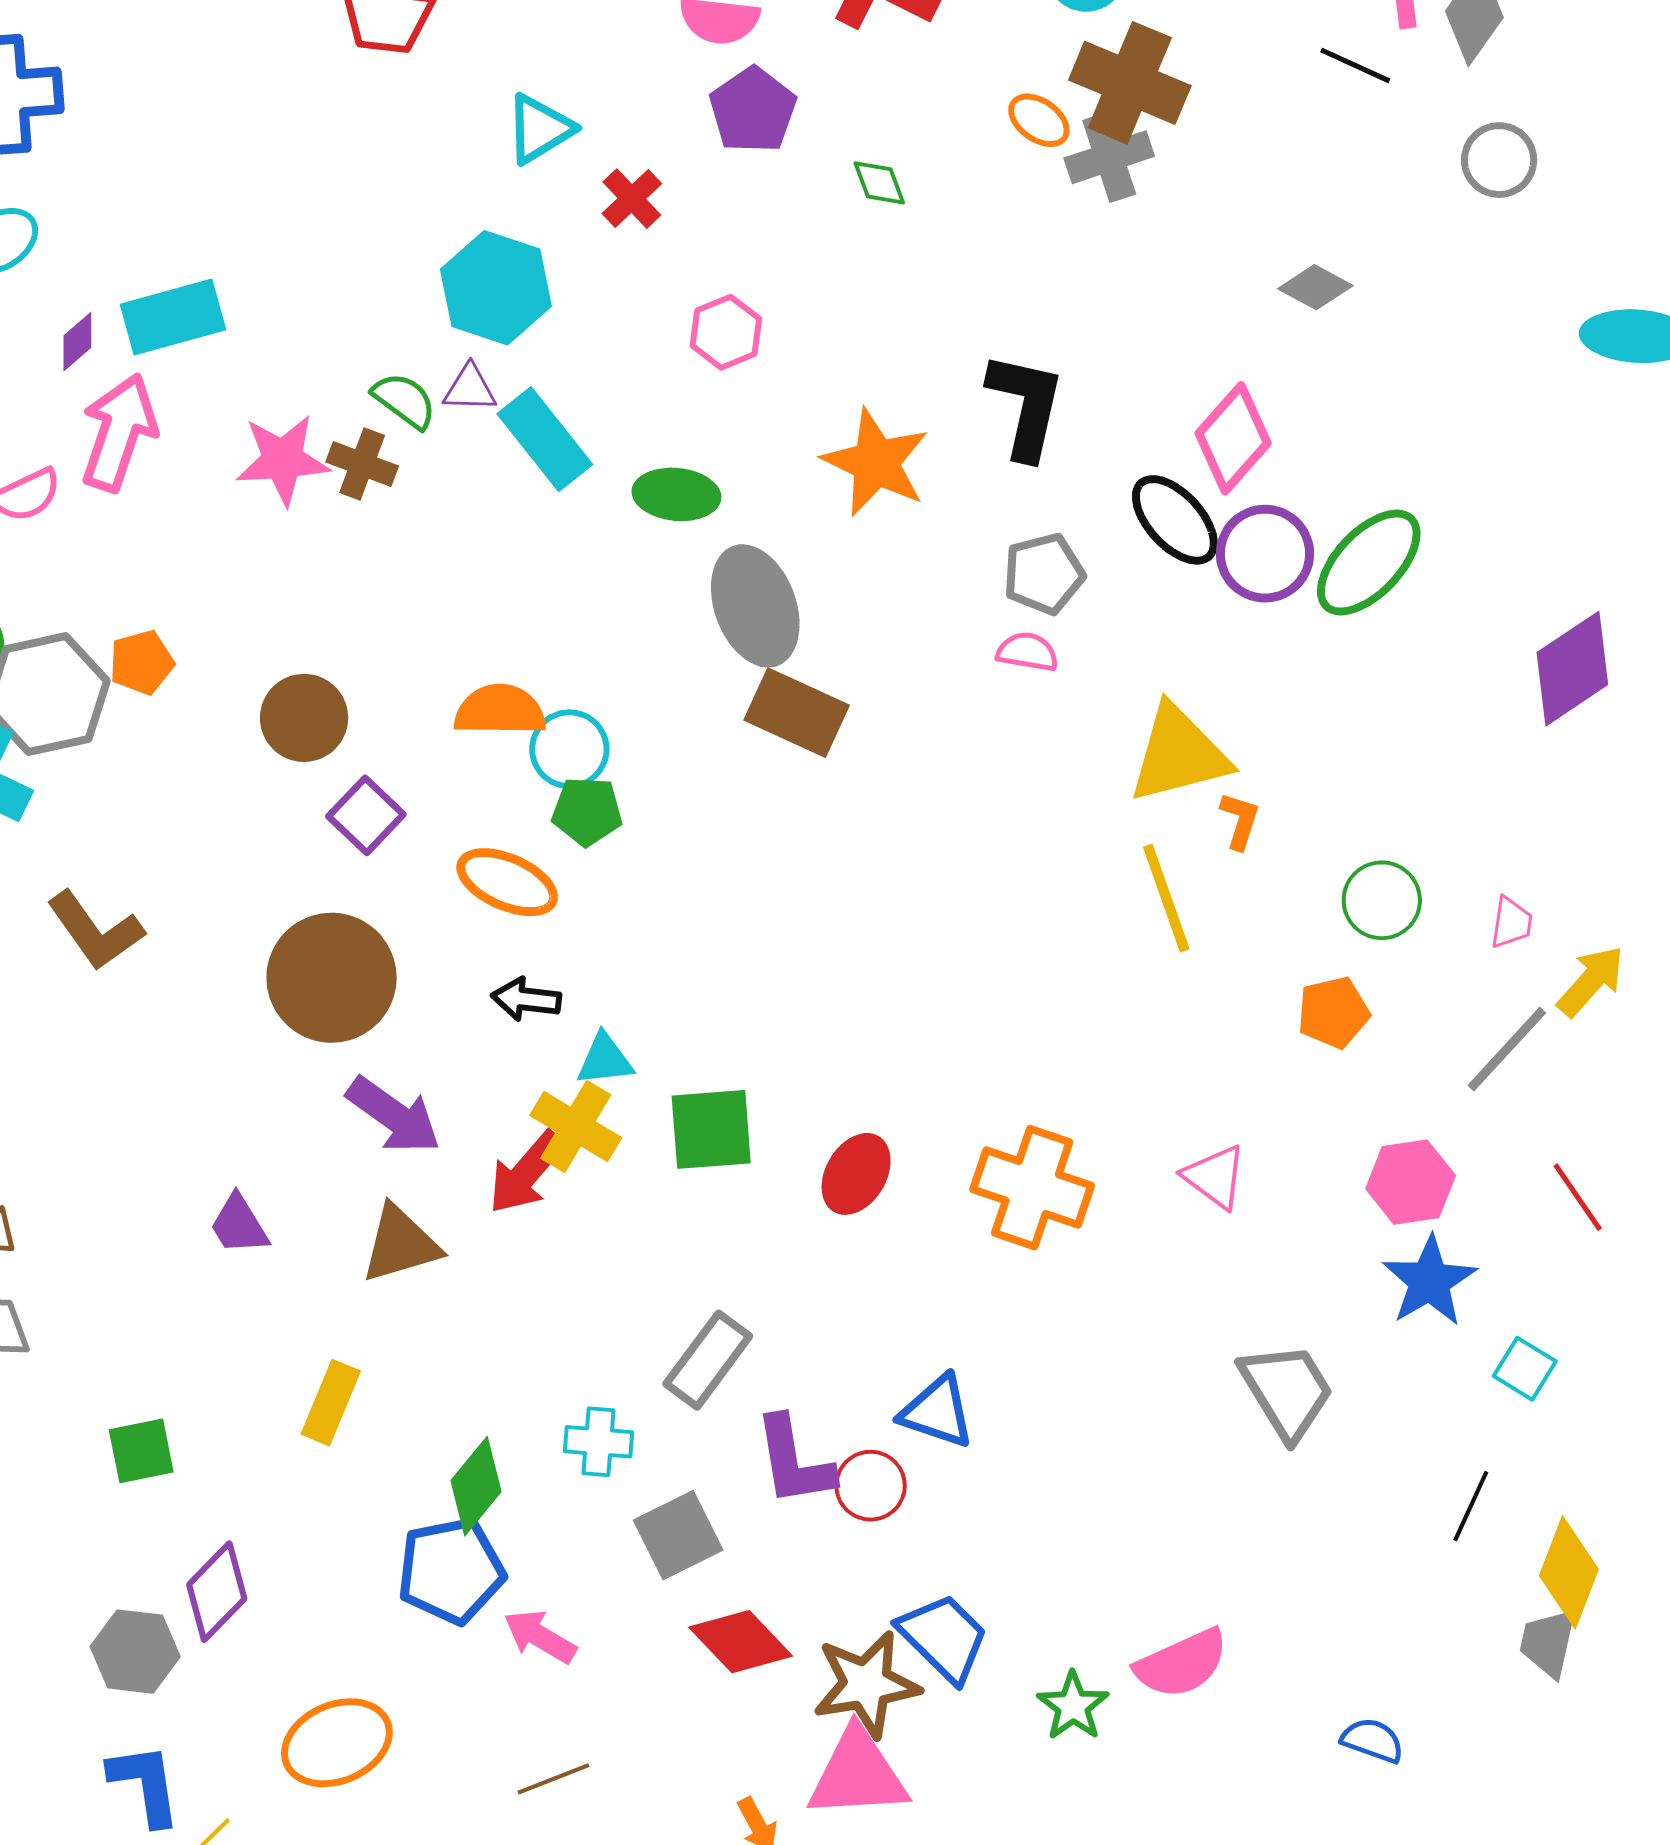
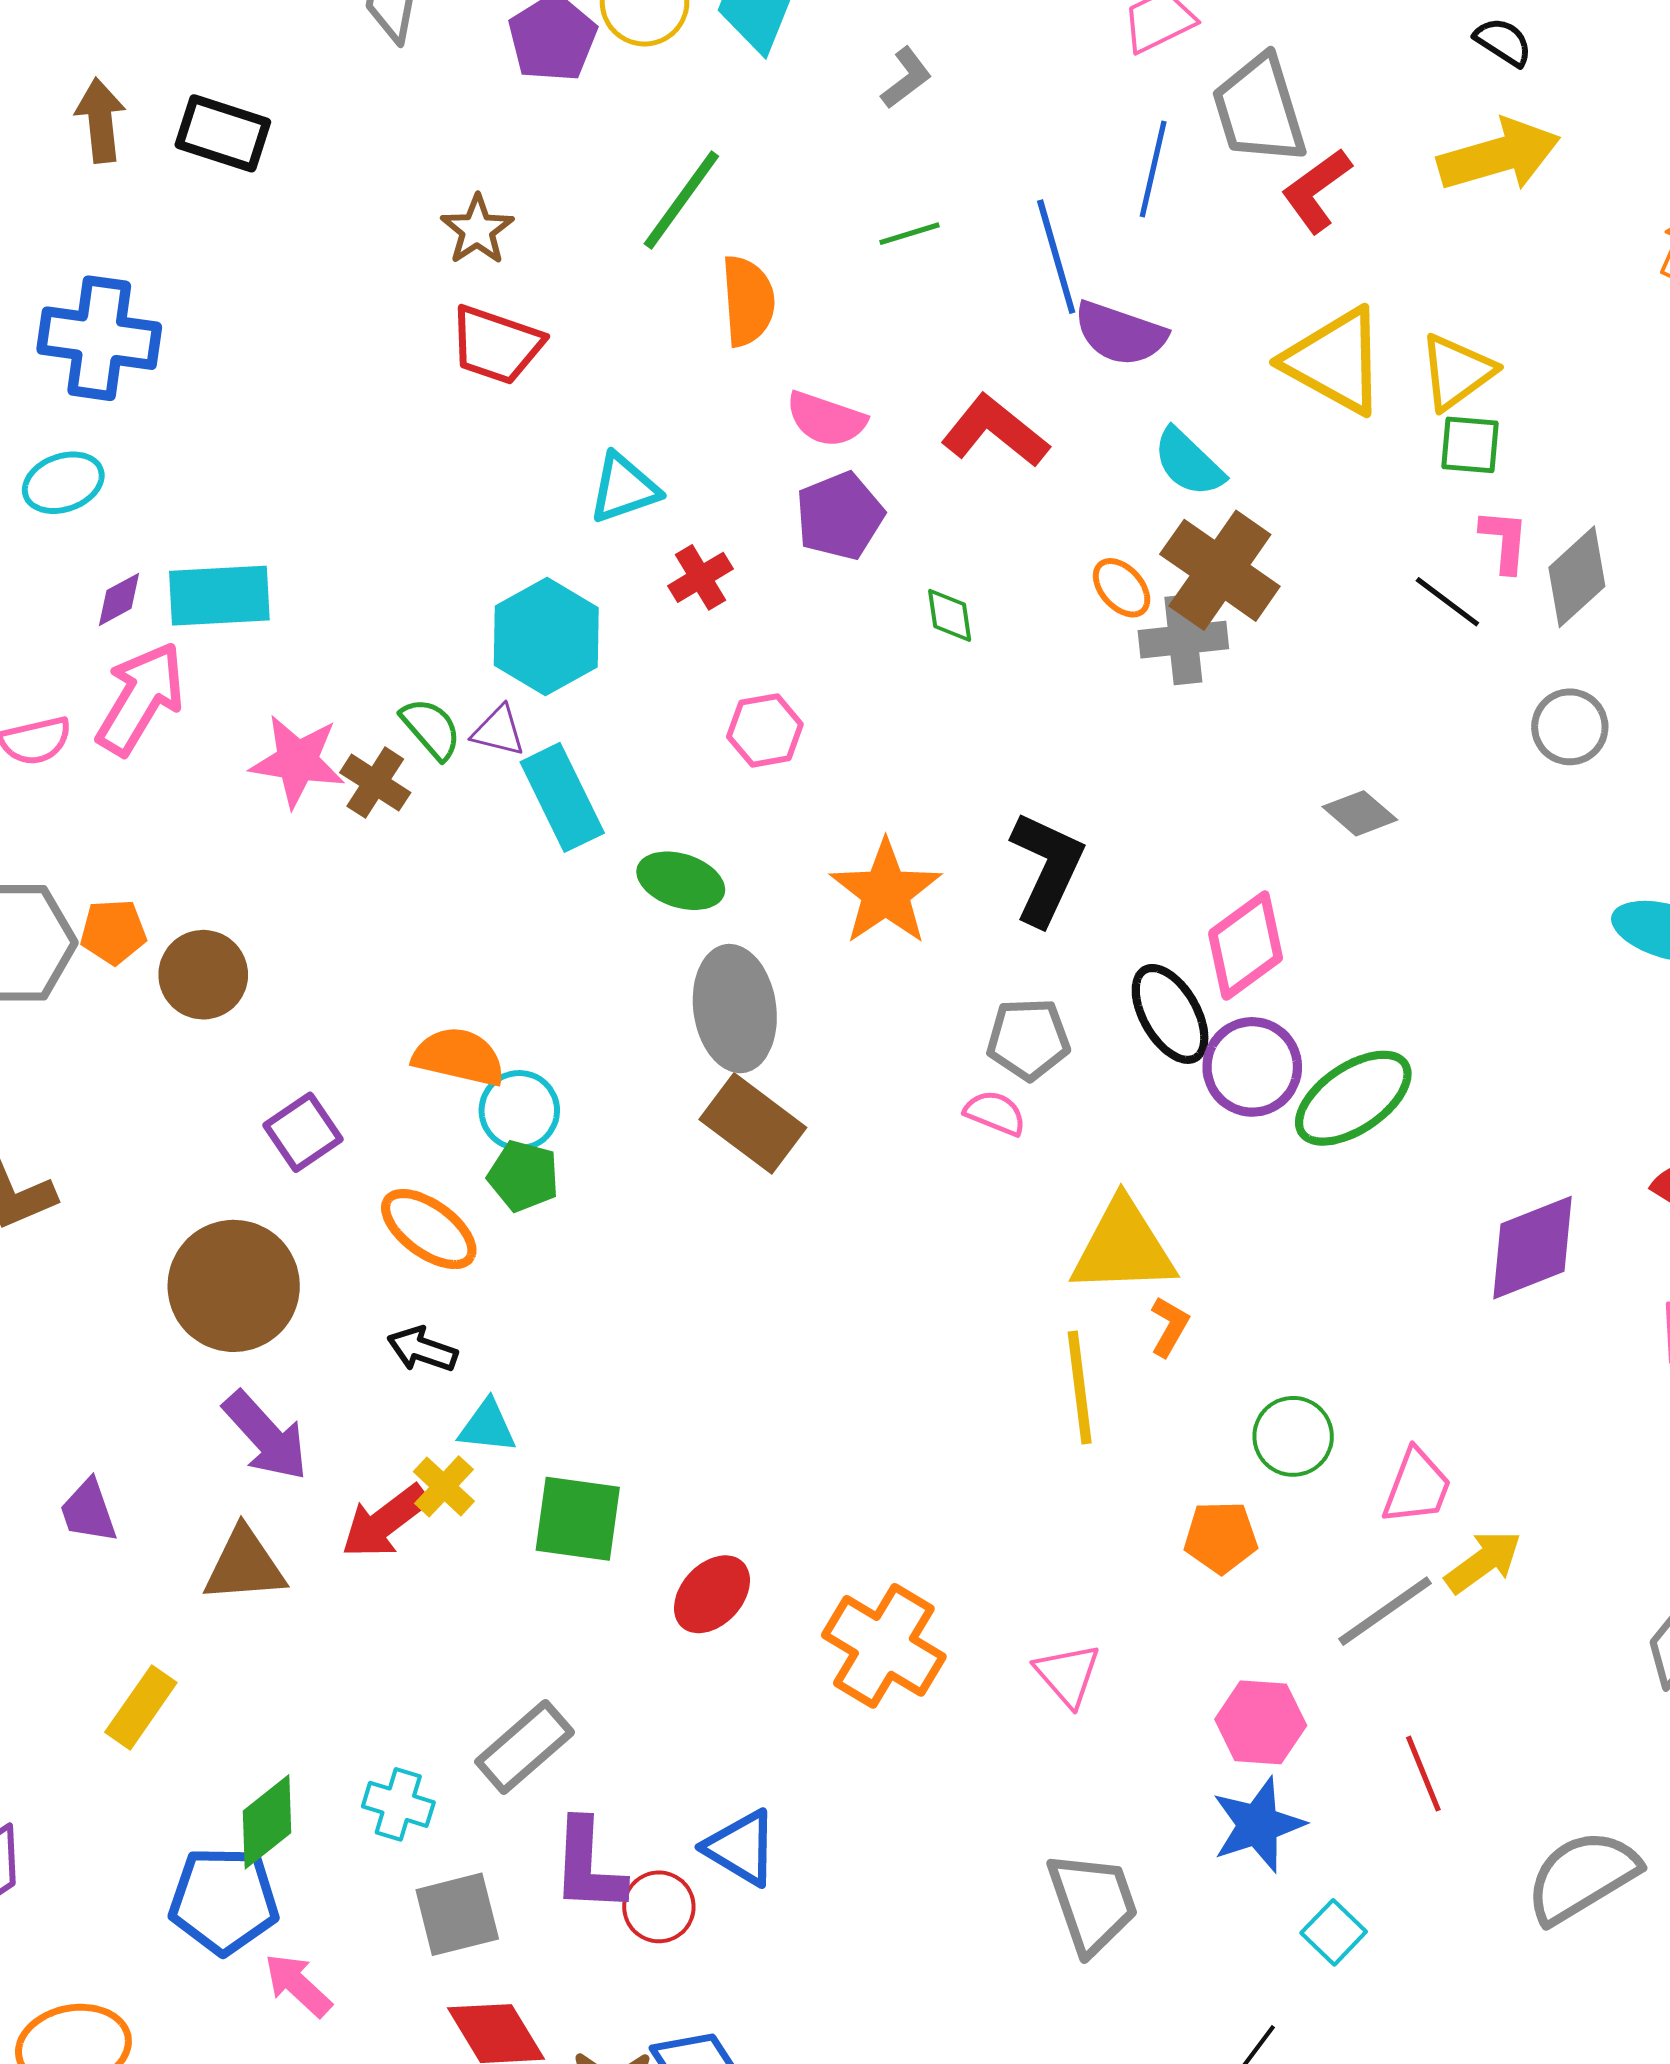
brown circle: (304, 718) -> (203, 975), moved
pink trapezoid: (1511, 923) -> (1417, 1487), size x1.5
yellow cross: (576, 1127) -> (444, 1486), size x0.7

